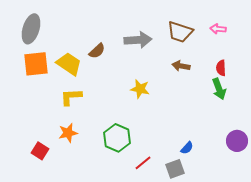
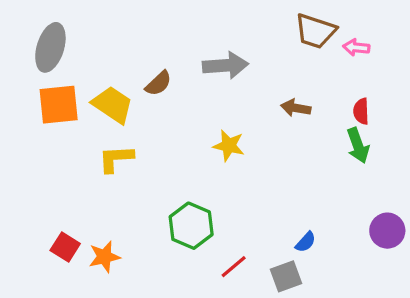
brown trapezoid: (180, 32) -> (315, 31), moved
orange star: (68, 133) -> (104, 257), moved

